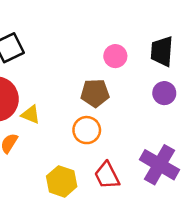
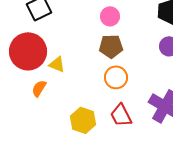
pink circle: (115, 56) -> (110, 16), moved
orange circle: (87, 130) -> (116, 77), moved

